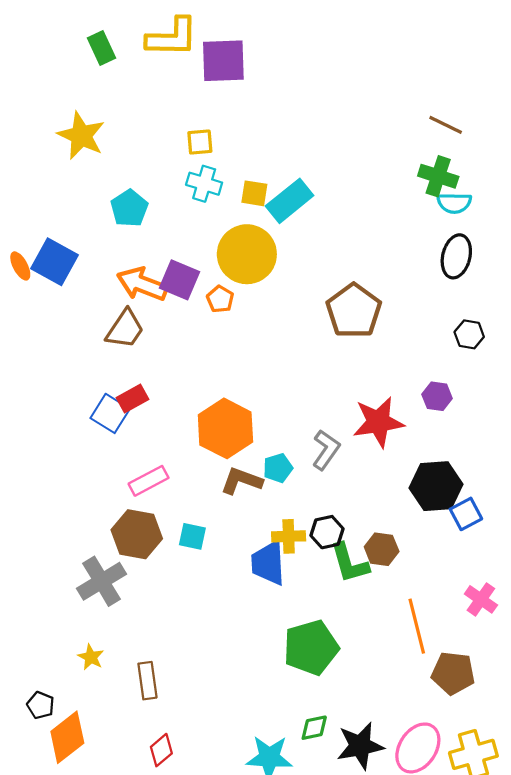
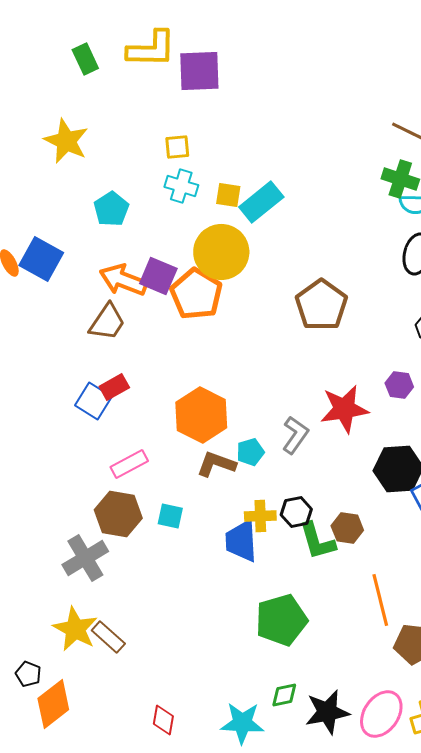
orange pentagon: (220, 299) -> (196, 294), size x2.0
yellow star: (91, 657) -> (75, 629), size x1.8
brown rectangle: (147, 681) -> (108, 637), moved, turned -40
red diamond: (161, 750) -> (163, 720), moved, turned -40

